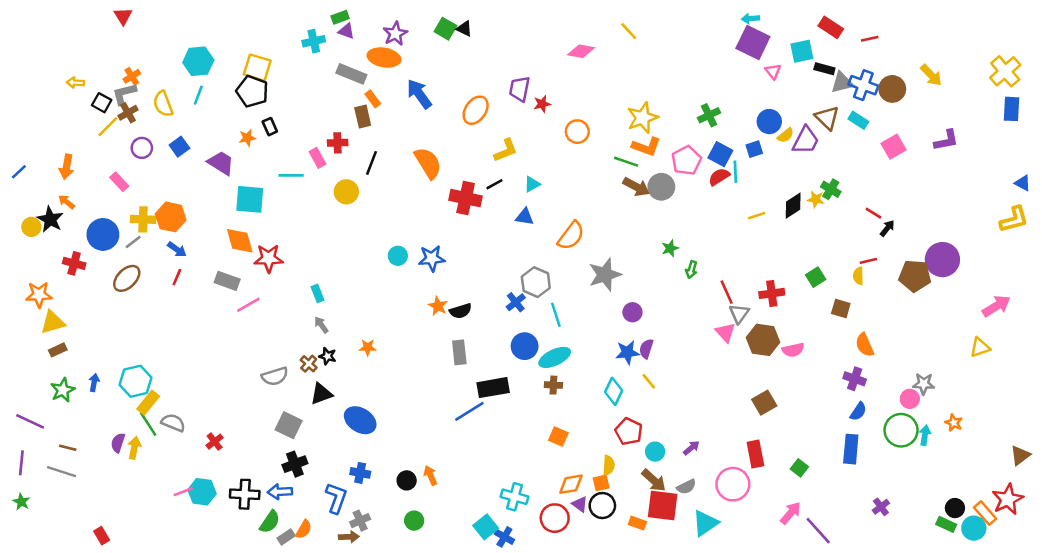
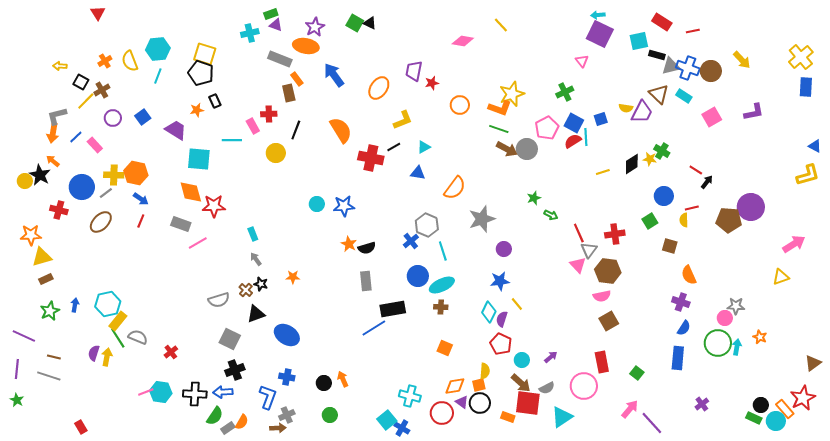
pink triangle: (773, 71) -> (582, 61), moved
gray L-shape: (124, 94) -> (57, 116), moved
yellow semicircle: (163, 104) -> (130, 61), moved
blue circle: (769, 122) -> (664, 196), moved
yellow semicircle: (786, 135) -> (626, 108), turned 48
orange L-shape: (646, 147) -> (500, 108), moved
blue line: (19, 172) -> (76, 137), moved
green arrow: (691, 270) -> (551, 215), turned -80
purple semicircle: (646, 349) -> (502, 319), moved
pink semicircle: (793, 350) -> (602, 296), moved

